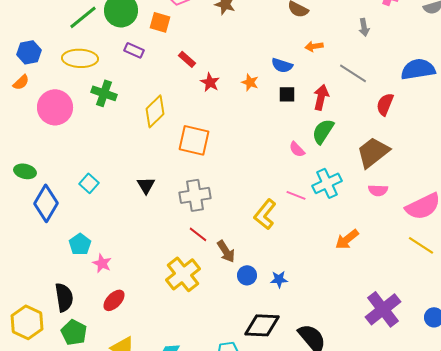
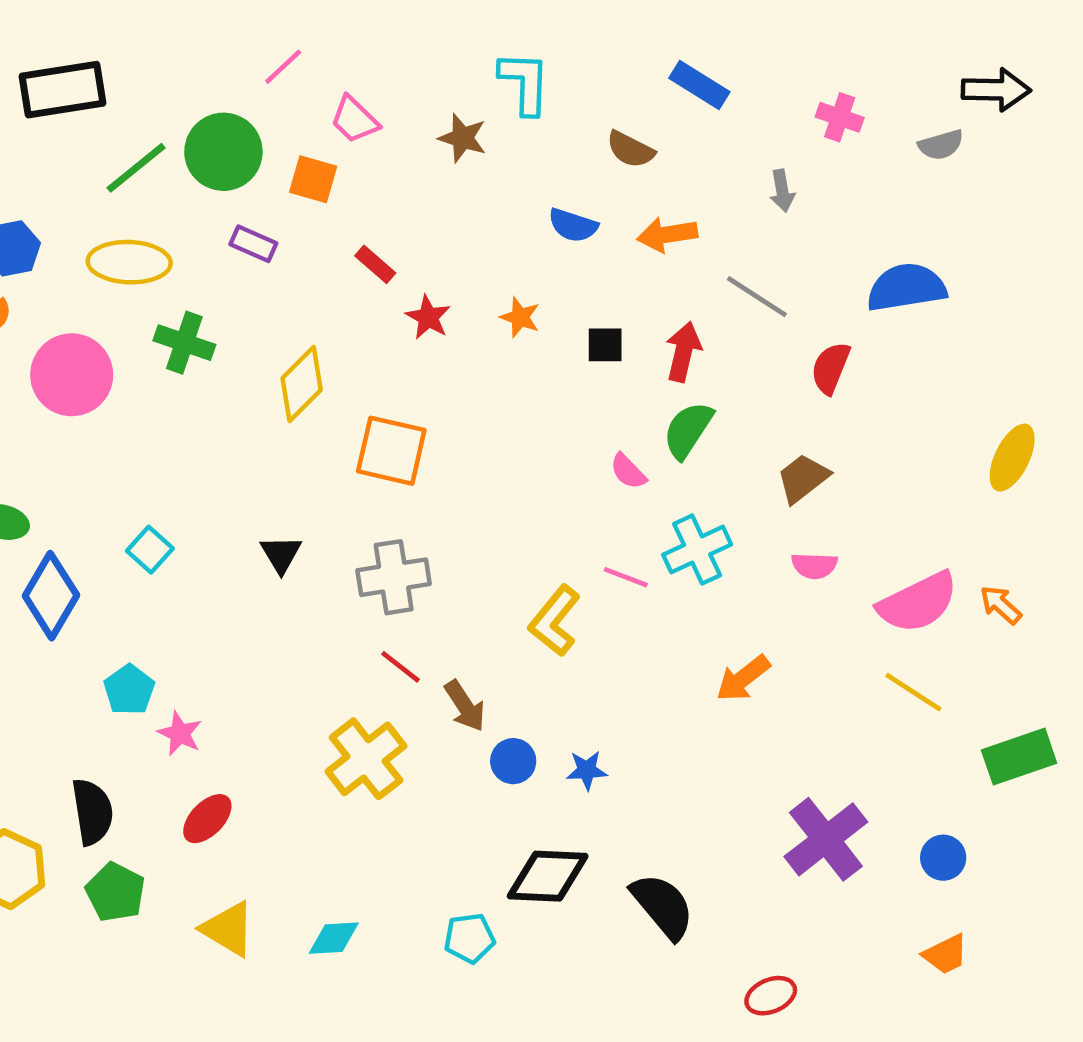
orange arrow: (314, 46) -> (667, 235), size x1.4
blue semicircle: (282, 65) -> (573, 225), moved
brown trapezoid: (373, 152) -> (803, 478), size x0.7

